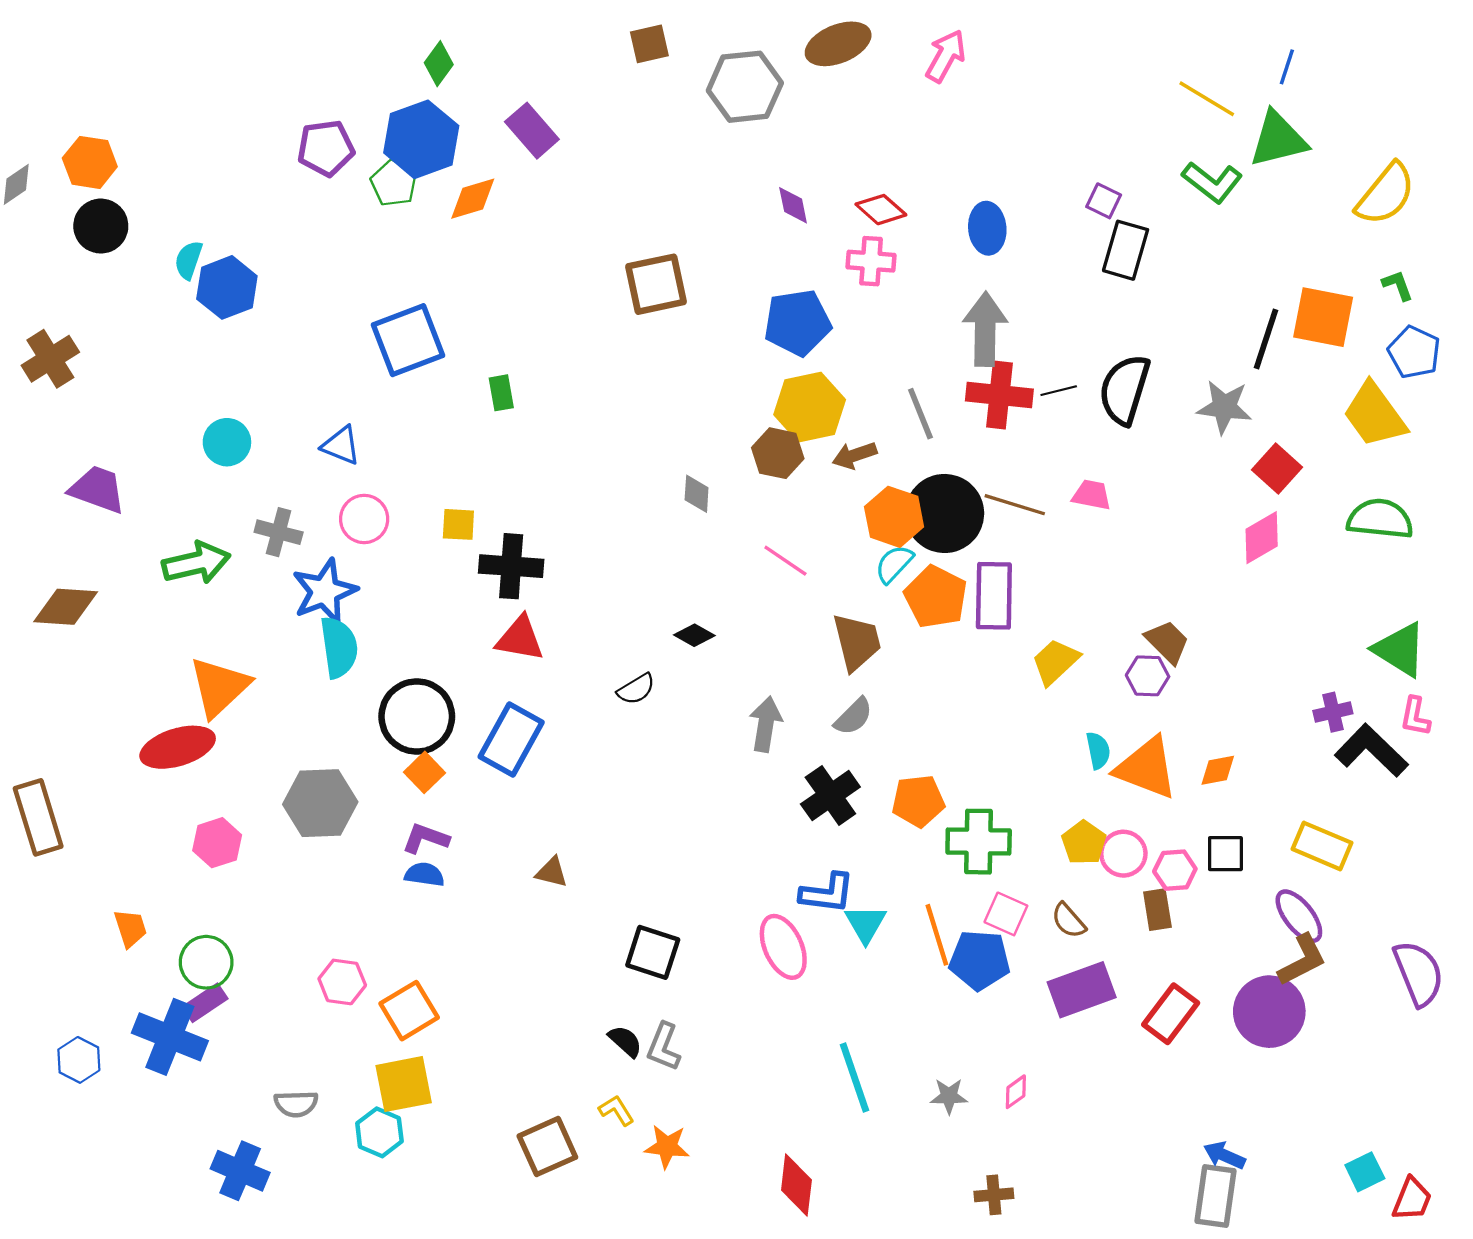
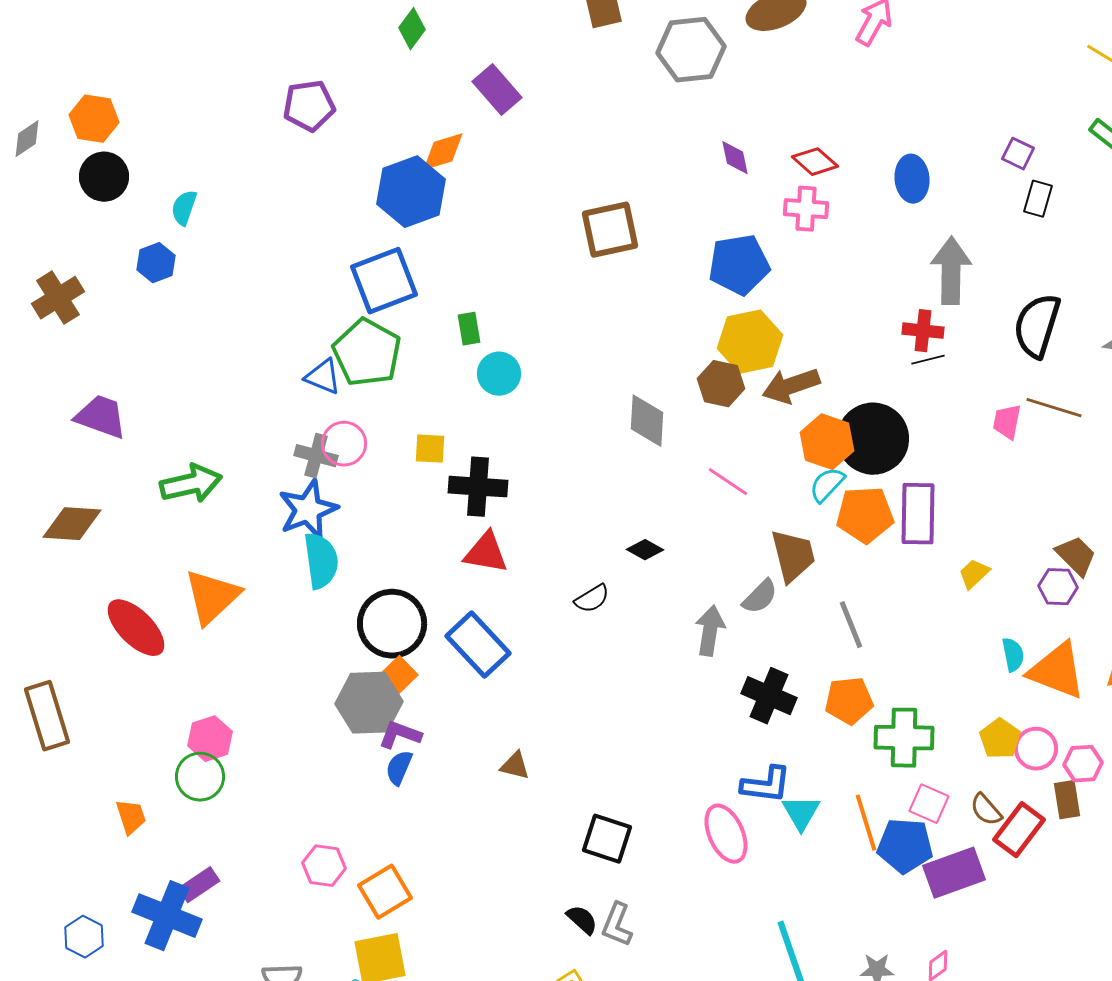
blue hexagon: (421, 139) -> (411, 192), moved
green pentagon: (394, 183) -> (367, 353), moved, size x1.6
black rectangle: (1126, 250) -> (1038, 199), size x0.7
blue hexagon: (227, 287) -> (156, 263), moved, size x0.7
gray arrow: (985, 329) -> (951, 271), moved
black line: (1059, 391) -> (928, 360), moved
red cross: (999, 395) -> (923, 331), size x0.7
gray line: (920, 414) -> (851, 625), moved
cyan circle: (227, 442) -> (499, 374), moved
brown arrow: (855, 455) -> (791, 386), size x1.4
gray diamond: (697, 494) -> (647, 421), size x1.5
pink trapezoid: (1092, 495) -> (1007, 422), turned -90
brown line: (1015, 505) -> (1054, 408), moved
gray cross: (279, 532) -> (316, 456), moved
orange pentagon: (936, 597) -> (865, 515), turned -30
yellow trapezoid: (1055, 662) -> (974, 574), size x0.7
gray semicircle: (853, 716) -> (760, 597), moved
blue rectangle: (511, 740) -> (478, 645), turned -72
red ellipse: (178, 747) -> (136, 628), moved, turned 62
black cross: (830, 795) -> (769, 696), turned -32
gray hexagon: (320, 803) -> (369, 703), moved
blue semicircle: (424, 874) -> (399, 768), turned -75
green circle: (206, 962) -> (200, 777), moved
purple rectangle: (1082, 990) -> (954, 873), moved
red rectangle: (1171, 1014) -> (1019, 830), moved

